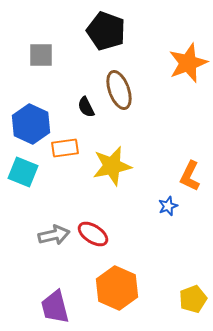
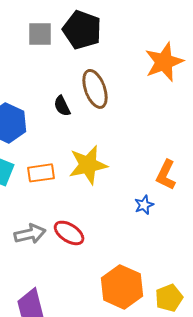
gray square: (41, 55) -> (40, 34), moved
orange rectangle: (65, 148) -> (41, 173), moved
orange hexagon: (117, 288) -> (122, 287), moved

